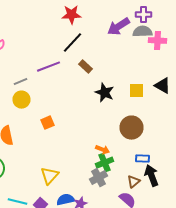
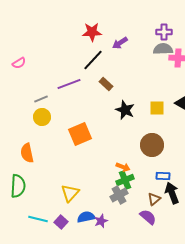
purple arrow: (118, 27) -> (120, 43), moved, size x0.7
orange square: (48, 123) -> (80, 134), moved, size x1.6

